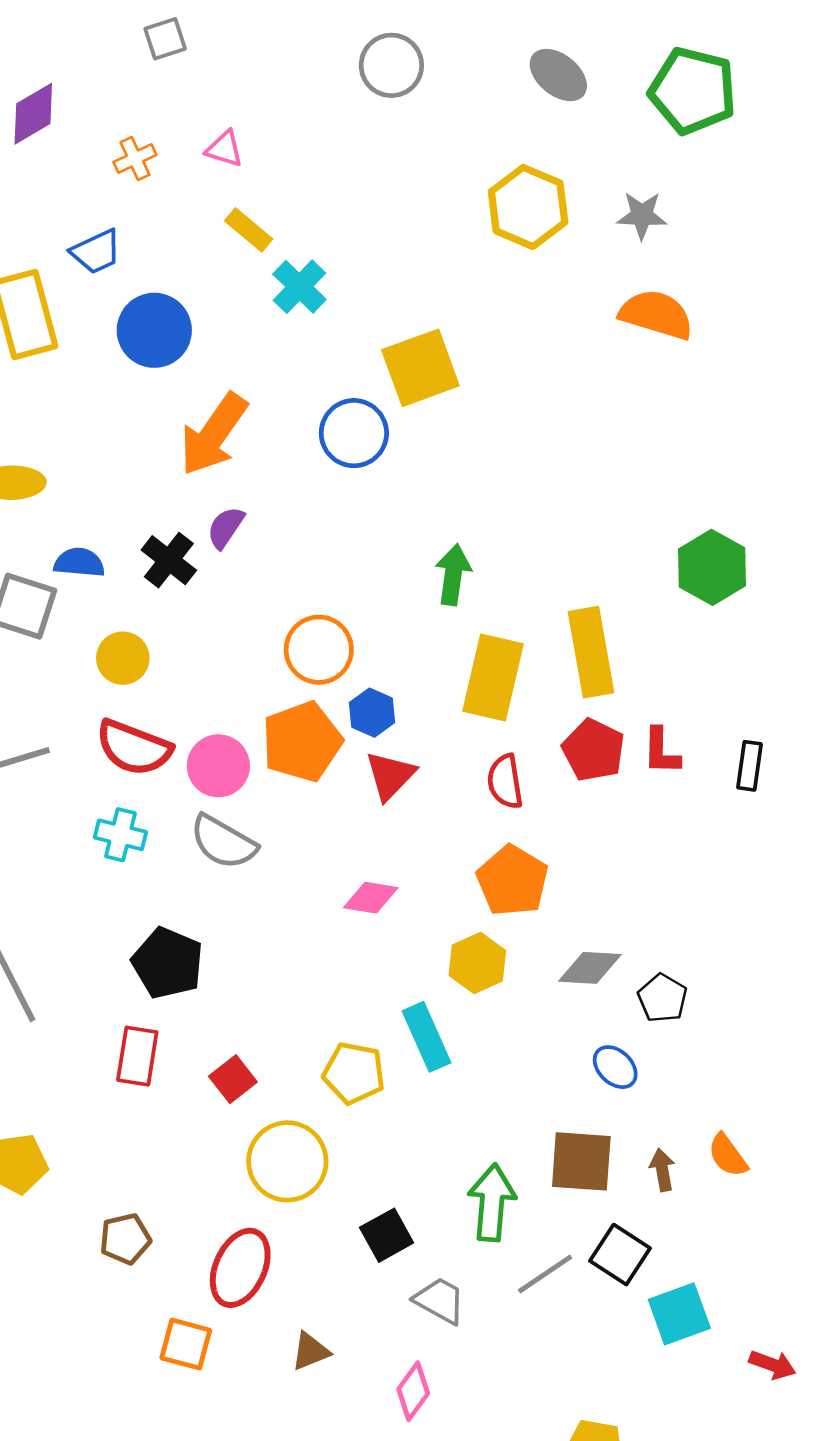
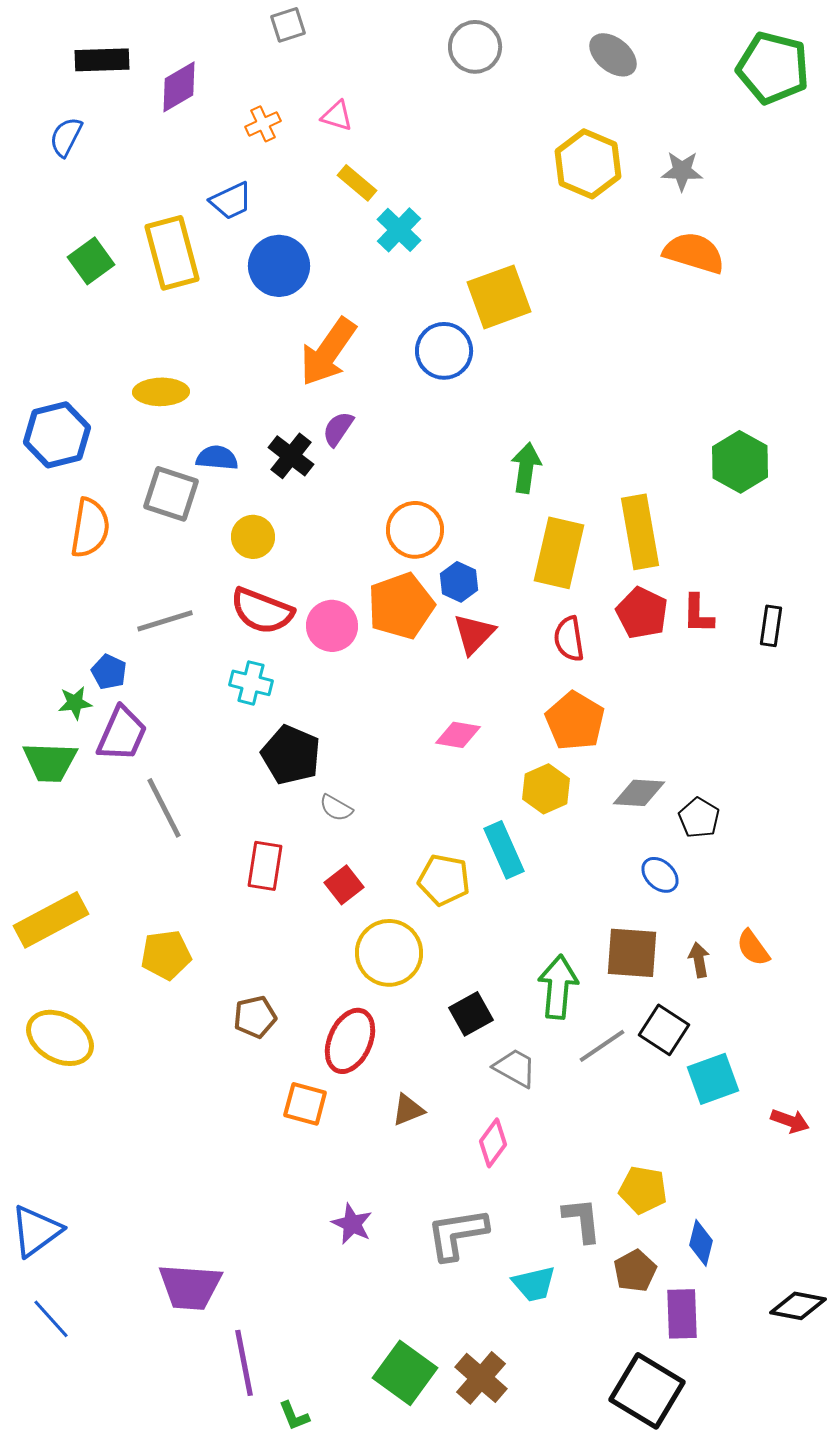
green pentagon: (693, 91) -> (773, 68), moved
gray semicircle: (223, 842) -> (336, 808), moved, size x0.6
black pentagon: (168, 963) -> (291, 755), moved

